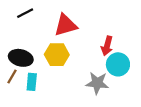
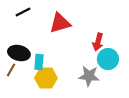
yellow hexagon: (57, 55) -> (46, 78), moved
cyan rectangle: (32, 82) -> (39, 62), moved

